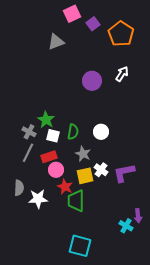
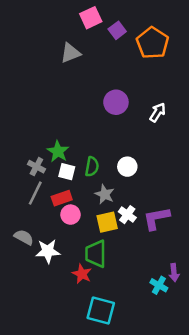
white arrow: (122, 74) -> (158, 112), moved
red star: (65, 187) -> (82, 274), moved
gray semicircle: (19, 188) -> (24, 237), turned -63

